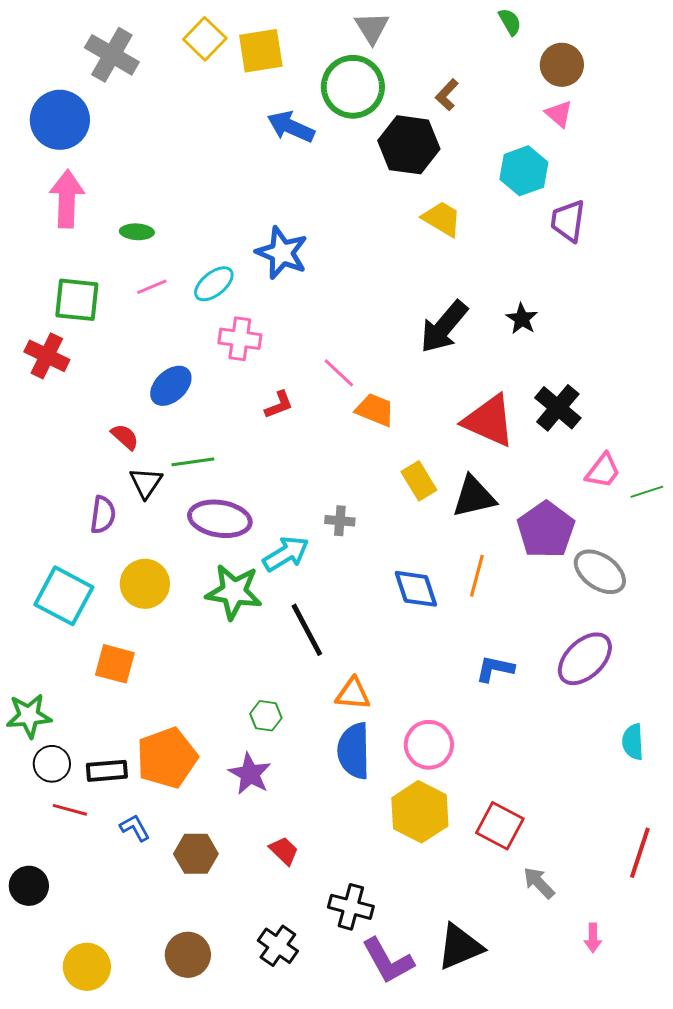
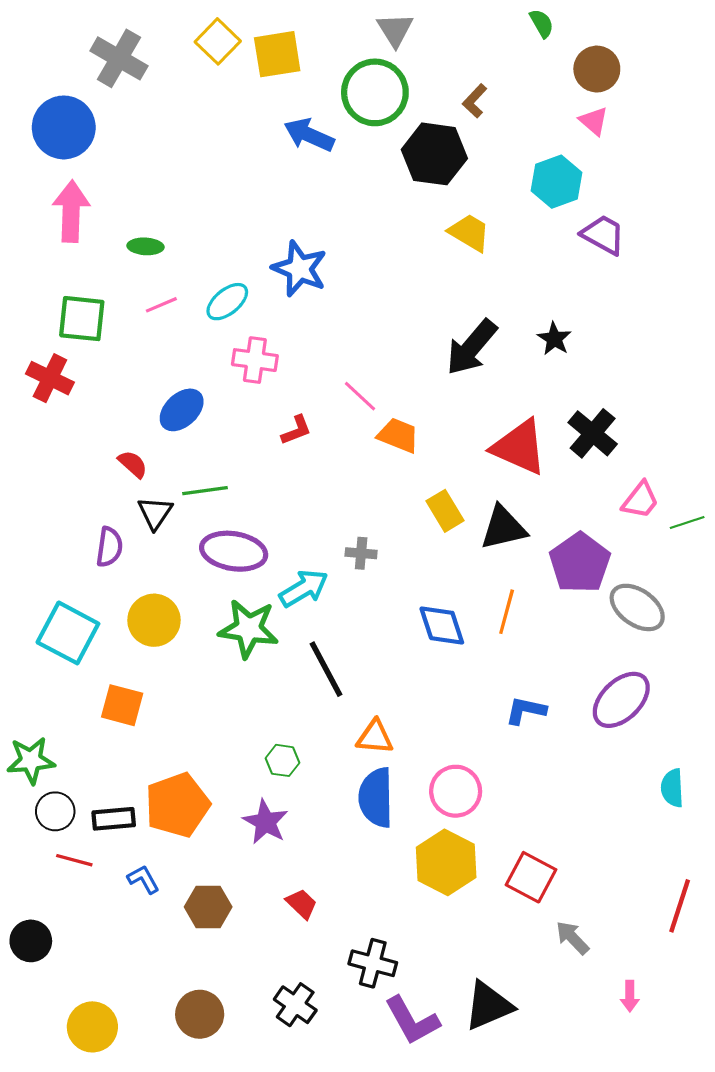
purple trapezoid: (568, 221) -> (603, 235), turned 111

